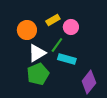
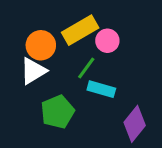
yellow rectangle: (53, 20) -> (80, 30), size x1.6
white triangle: (37, 53) -> (33, 71), moved

